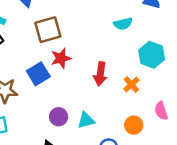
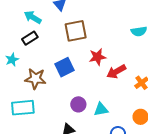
red star: (61, 58) -> (97, 57), moved
red arrow: (100, 74) -> (116, 72), turned 48

